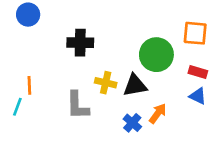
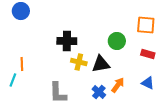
black cross: (80, 43) -> (67, 41), moved
green circle: (156, 55) -> (117, 41), size x0.7
blue triangle: (198, 96) -> (148, 83), moved
gray L-shape: (78, 105) -> (58, 93), moved

